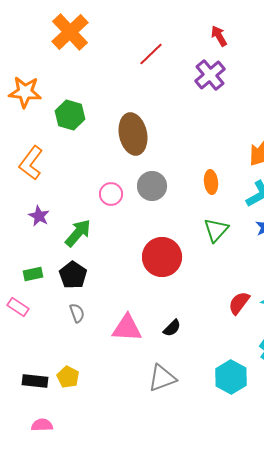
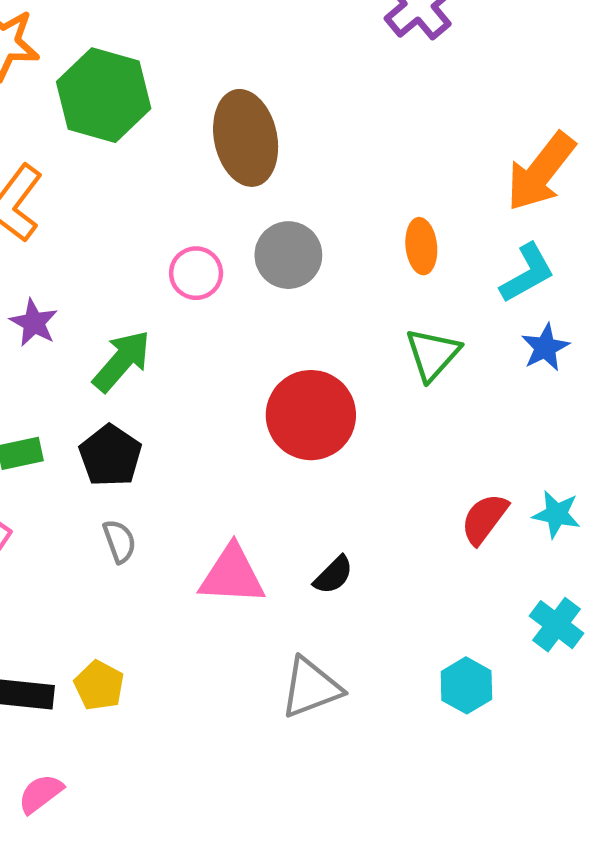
green hexagon: (70, 115) -> (104, 95), size x1.4
cyan hexagon: (231, 377) -> (466, 685), size x0.7
pink semicircle: (42, 425) -> (41, 794), turned -35

